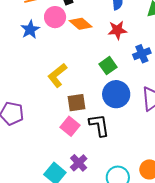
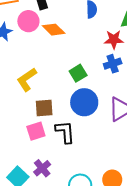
red star: (117, 30) -> (114, 40), moved
pink square: (70, 126) -> (36, 131), turned 30

